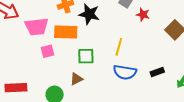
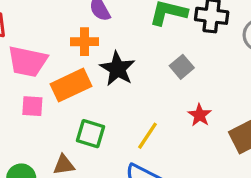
red star: (143, 15) -> (200, 115), moved
orange rectangle: (66, 32) -> (71, 85), turned -45

